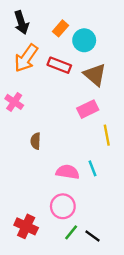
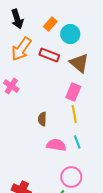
pink rectangle: (88, 109) -> (73, 92), turned -42
yellow line: (107, 135) -> (74, 114), moved
brown semicircle: (36, 141) -> (42, 119), moved
pink circle: (63, 206) -> (71, 177), moved

